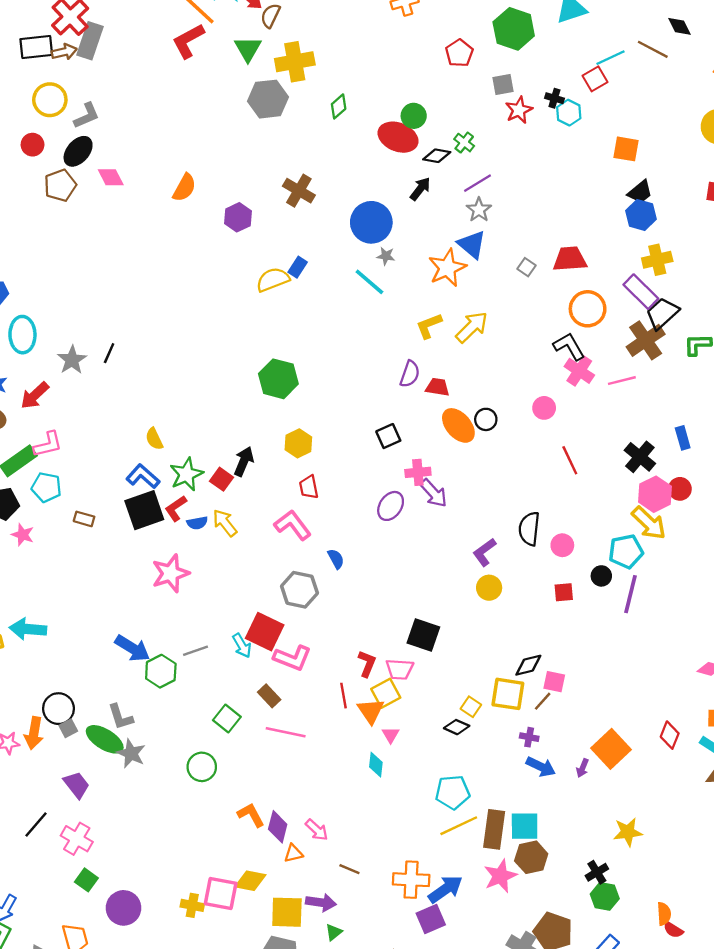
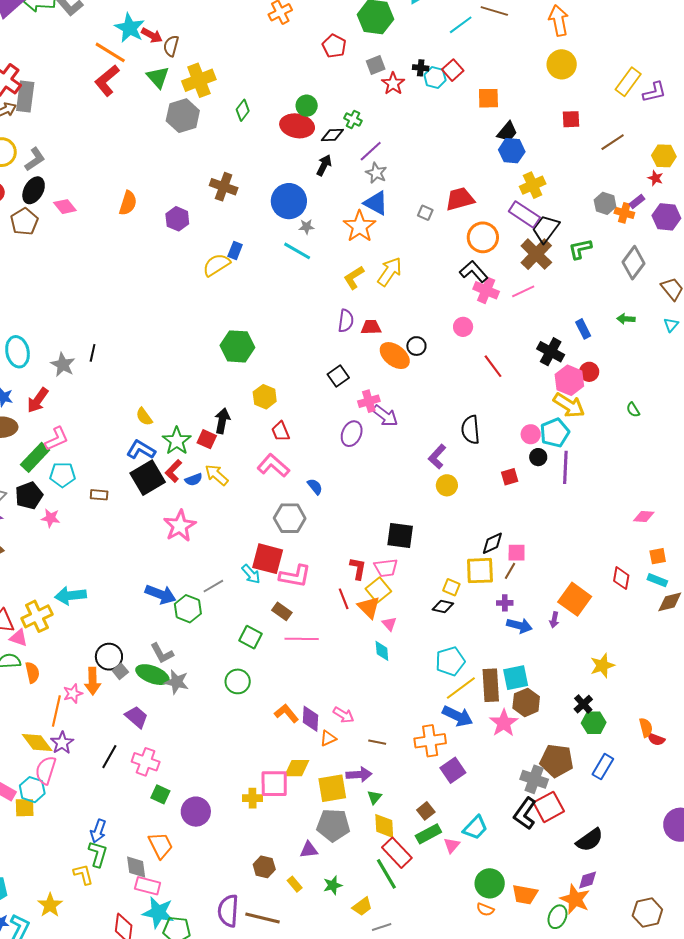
red square: (595, 79) -> (453, 70), moved
pink circle: (562, 545) -> (531, 434), moved
blue arrow: (445, 889) -> (458, 716), moved, turned 72

